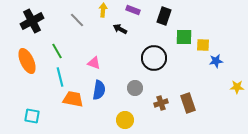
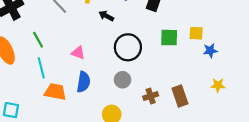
green square: (184, 37) -> (169, 38), moved
black circle: (154, 58) -> (128, 47), moved
yellow star: (237, 87) -> (218, 85), moved

